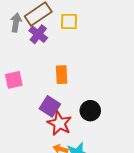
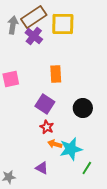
yellow square: (69, 21) -> (63, 24), size x1.4
red star: (59, 123) -> (47, 127), moved, size x0.6

